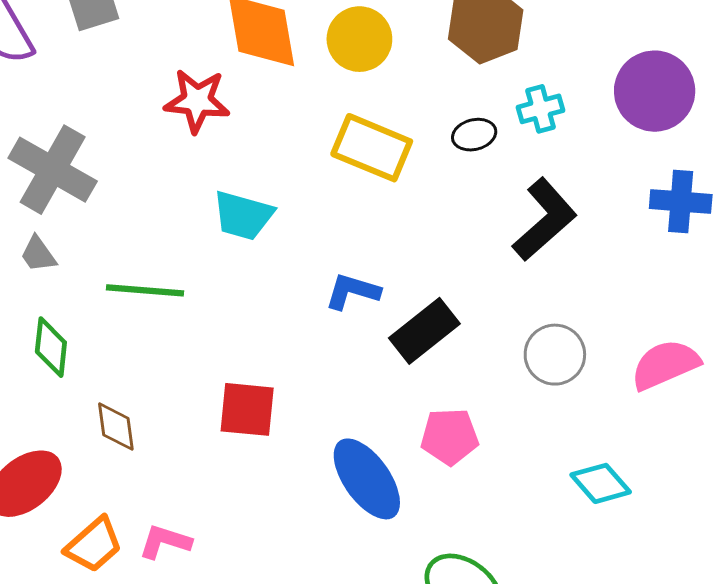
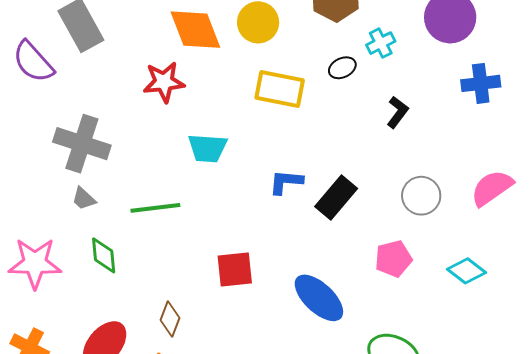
black L-shape: (545, 220) -> (397, 112), size x0.6
brown diamond: (116, 427) -> (170, 319), moved, turned 40
pink pentagon: (450, 436) -> (393, 259), moved

